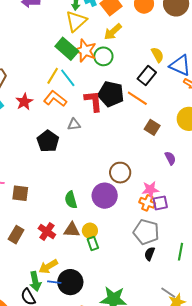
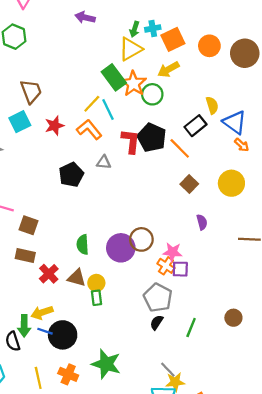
brown circle: (120, 173) -> (141, 239), moved
brown rectangle: (16, 235) -> (25, 256), moved, turned 60

